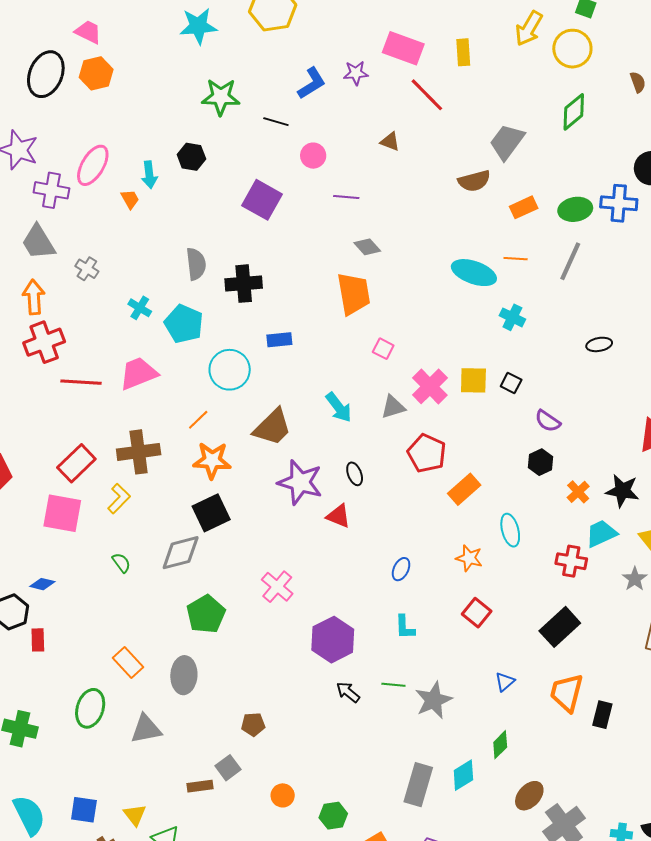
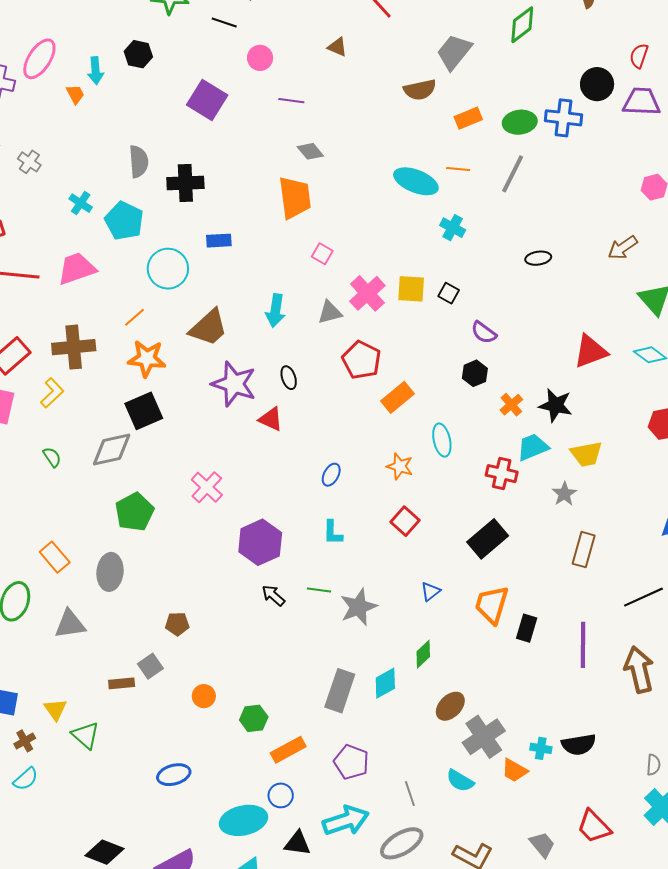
cyan arrow: (339, 407) -> (275, 310), turned 44

